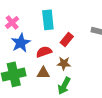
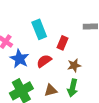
brown star: (64, 63) -> (74, 65), moved
brown triangle: (43, 73) -> (51, 90), moved

